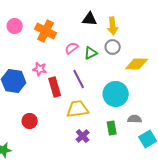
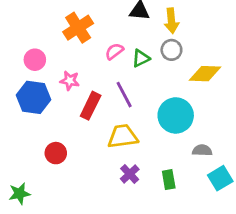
pink circle: (15, 26) -> (35, 60), moved
orange cross: (46, 31) -> (78, 28), turned 30
red rectangle: (55, 87) -> (91, 106), turned 42
green rectangle: (112, 128) -> (169, 180), moved

